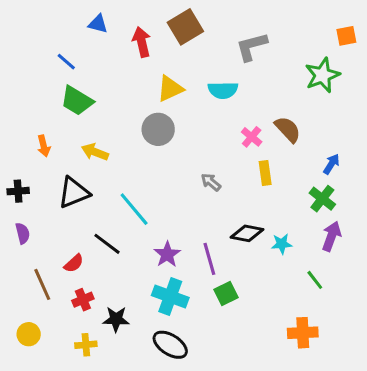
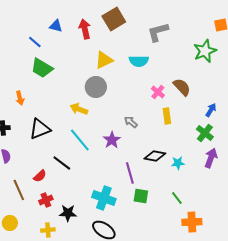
blue triangle: (98, 24) -> (56, 26), moved
yellow arrow: (95, 152) -> (79, 109), moved
purple star: (167, 254) -> (112, 140), moved
green line: (315, 280) -> (177, 198), moved
green square: (226, 294) -> (141, 196), turned 35

